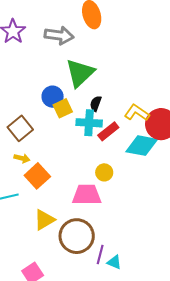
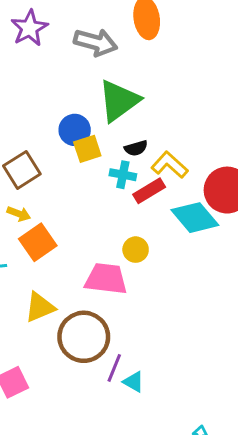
black semicircle: (96, 104) -> (136, 148), turned -133
yellow L-shape: (137, 113) -> (169, 165), moved
cyan cross: (89, 123) -> (123, 175), size x0.7
cyan diamond: (142, 146) -> (195, 218), turned 32

